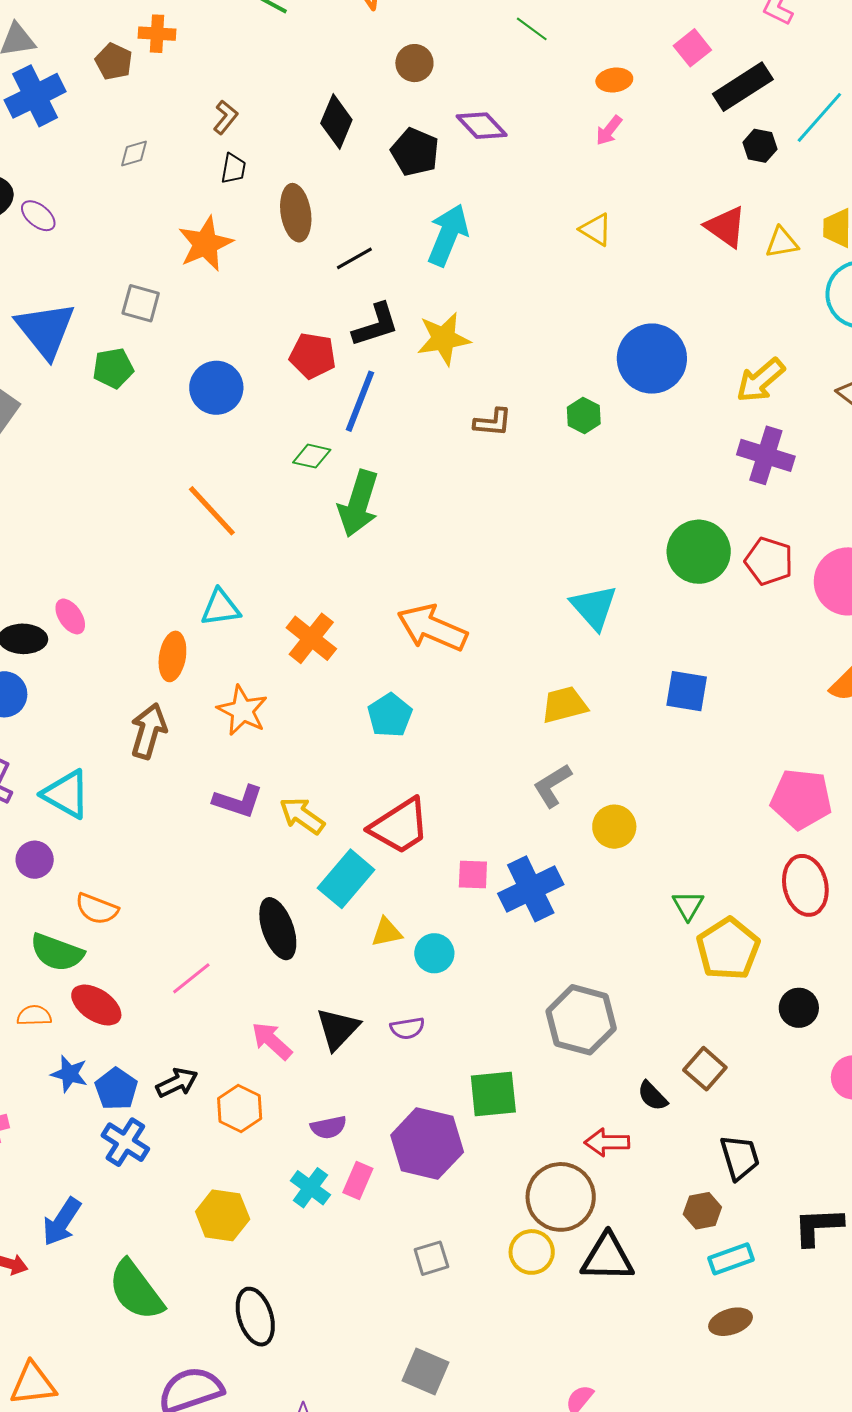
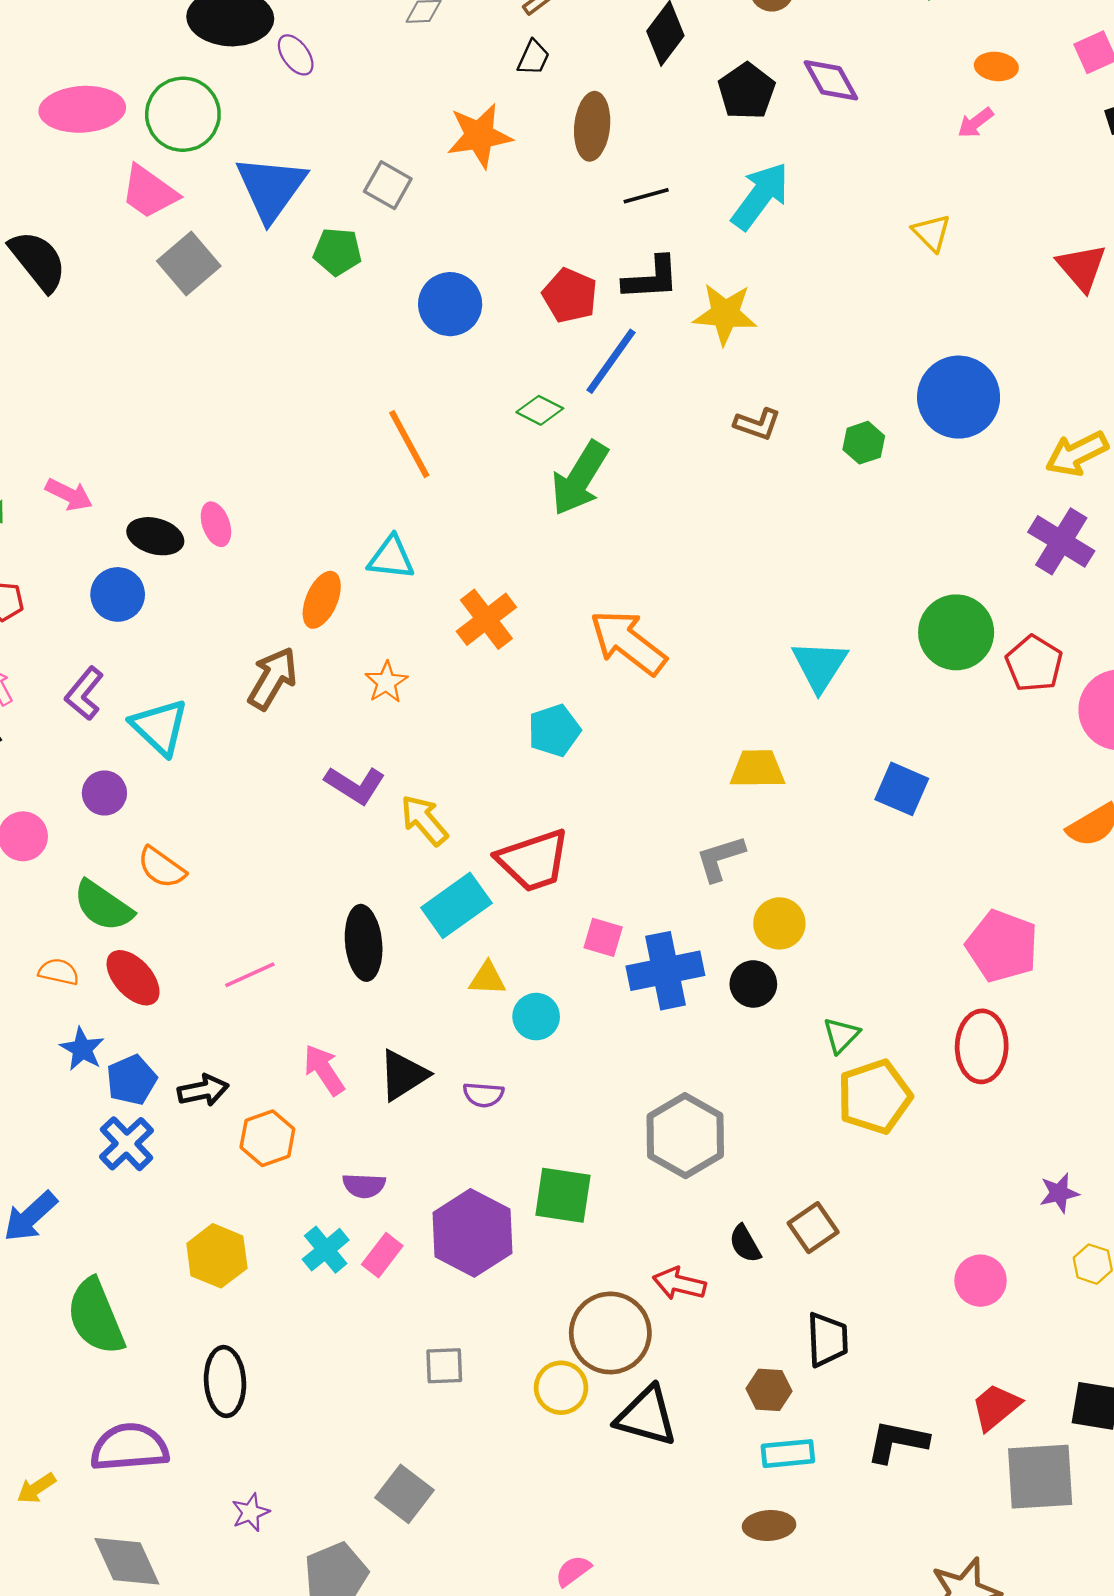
orange star: (242, 711) -> (386, 682), size x0.7
black circle: (799, 1008) -> (753, 984), moved

